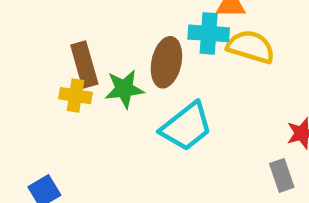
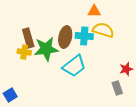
cyan cross: (209, 33) -> (84, 36), moved
green star: (124, 89) -> (46, 49), size x1.4

